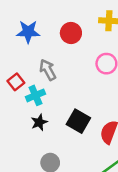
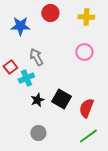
red circle: (71, 33) -> (50, 13), moved
black star: (39, 122) -> (37, 100), moved

